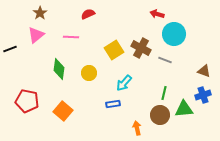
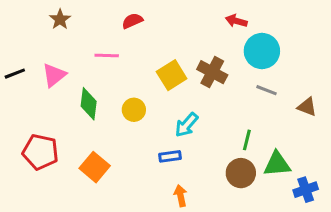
pink triangle: (36, 35) -> (54, 75), moved
gray line: (165, 60) -> (266, 90), moved
blue cross: (203, 95) -> (306, 190), moved
orange arrow: (137, 128) -> (181, 196), moved

